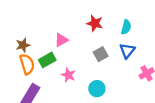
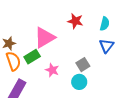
pink triangle: (61, 40) -> (45, 38), size x1.6
gray square: (101, 54) -> (83, 65), moved

